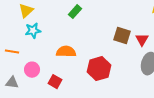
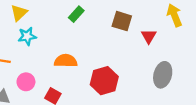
brown square: (122, 36) -> (122, 21), moved
red triangle: (142, 40) -> (149, 36), moved

